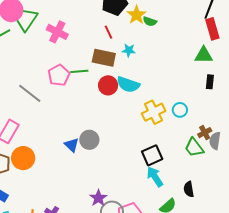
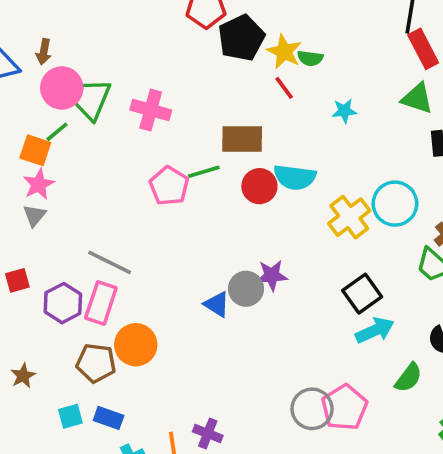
red line: (109, 32) -> (284, 88), moved
cyan star: (129, 50) -> (344, 111), moved
green triangle: (204, 55) -> (417, 98), turned 30
gray line: (30, 93) -> (110, 262), moved
cyan circle: (180, 110) -> (395, 204), size x1.6
cyan arrow: (155, 177) -> (375, 330), turned 110
purple star: (98, 198) -> (272, 275), moved, turned -30

